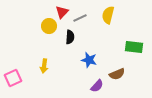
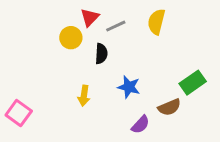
green rectangle: (134, 47) -> (193, 83), moved, turned -42
yellow arrow: (44, 66) -> (84, 96), moved
pink square: (13, 78) -> (19, 113), turned -30

